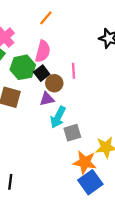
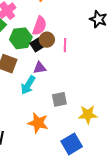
brown circle: (54, 83) -> (47, 40), moved
cyan arrow: (58, 117) -> (28, 85), moved
orange star: (85, 162) -> (38, 123), moved

